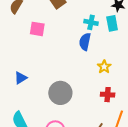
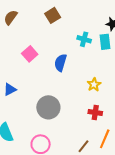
pink square: (37, 29) -> (30, 54), moved, turned 35
blue semicircle: (85, 42) -> (61, 63), moved

